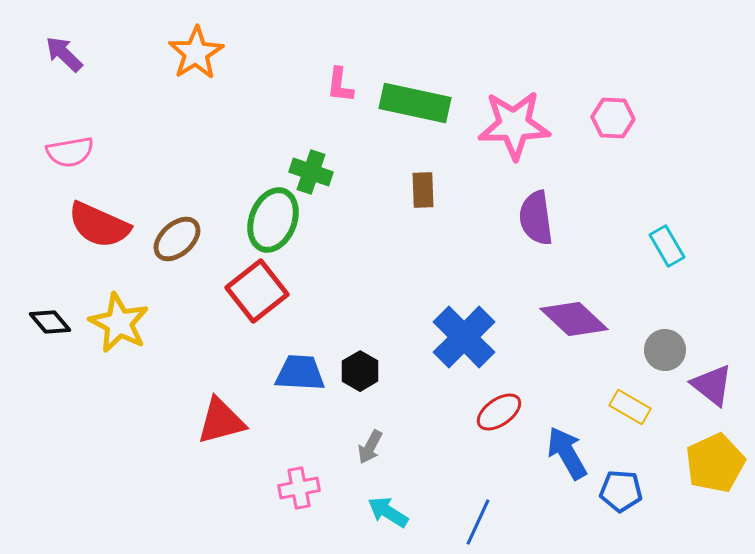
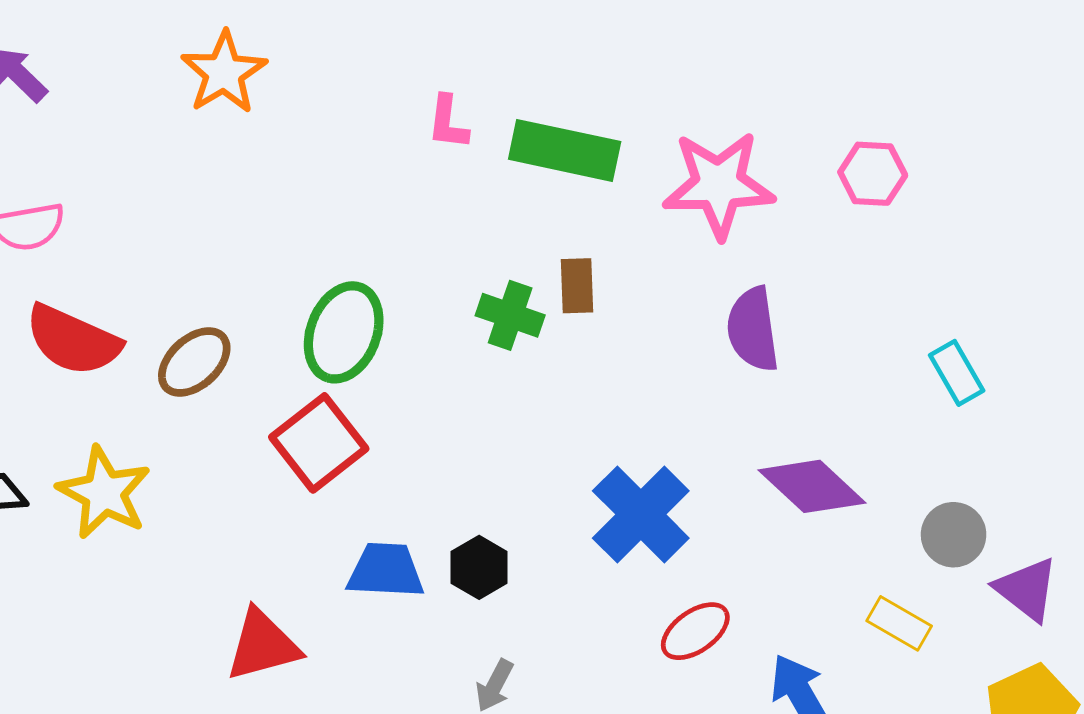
green cross: (311, 172) -> (510, 315), moved

